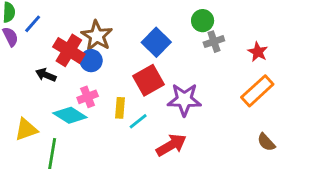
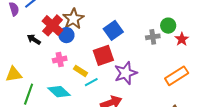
green circle: (203, 21) -> (168, 26), moved
red star: (258, 52) -> (182, 39), moved
purple star: (184, 100) -> (126, 73), turned -30
yellow rectangle: (120, 108) -> (80, 71), turned -72
cyan diamond: (70, 115) -> (59, 92), moved

